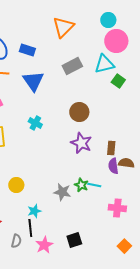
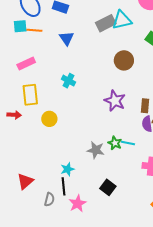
cyan triangle: (104, 64) -> (122, 20), moved
blue triangle: (33, 81) -> (66, 38), size x0.7
brown circle: (79, 112) -> (124, 60), moved
yellow circle: (16, 185) -> (49, 119), moved
black square: (74, 240) -> (108, 187), moved, turned -35

